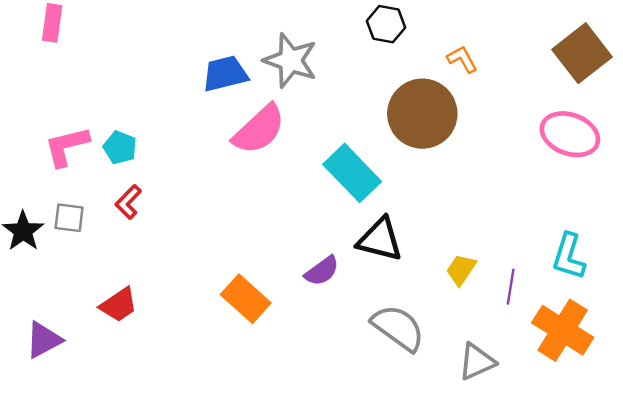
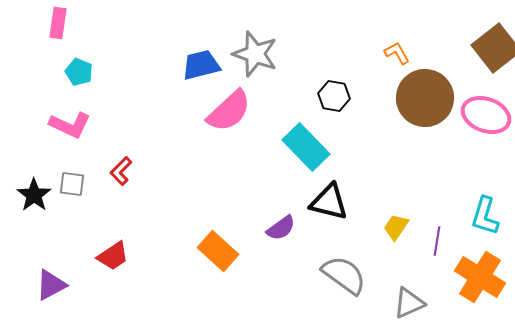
black hexagon: (386, 24) -> (334, 96), moved
brown circle: (422, 114) -> (425, 98), moved
pink L-shape: (67, 146) -> (70, 125), turned -141
cyan pentagon: (120, 148) -> (79, 72), moved

